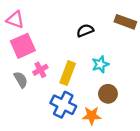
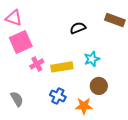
yellow rectangle: (68, 73) -> (62, 67), turned 60
gray semicircle: (21, 80) -> (17, 99), moved
blue cross: (63, 105) -> (58, 96), size x0.7

